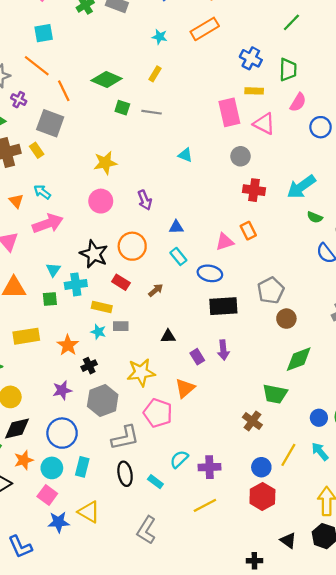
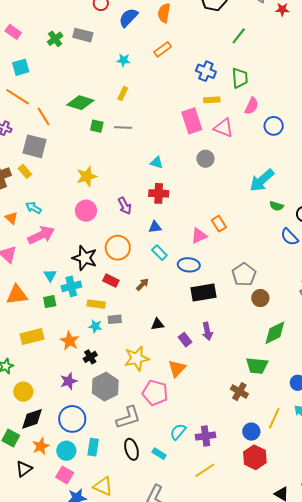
orange rectangle: (205, 29) -> (163, 49), size x0.7
red cross: (254, 190) -> (159, 193), moved

